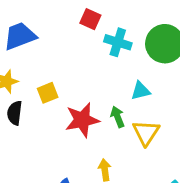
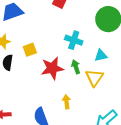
cyan cross: (118, 42) -> (74, 40), moved
cyan triangle: (141, 91) -> (101, 55), moved

